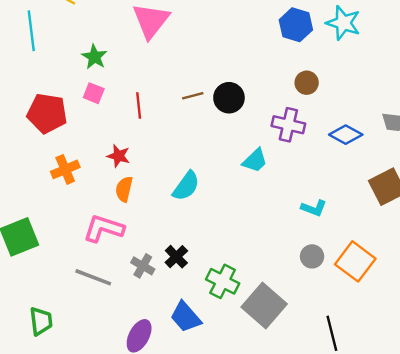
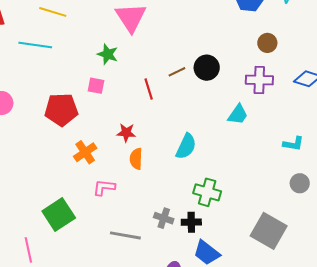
cyan line: (31, 31) -> (35, 45), turned -64
green star: (94, 57) -> (108, 54), moved
red line: (139, 106) -> (149, 89), moved
pink L-shape: (104, 229) -> (104, 187), moved, size x0.7
black cross: (176, 257) -> (191, 222), moved, turned -36
green cross: (223, 281) -> (207, 192), moved

